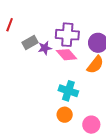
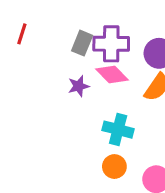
gray rectangle: (30, 43) -> (82, 43), moved, turned -35
purple star: (45, 48) -> (79, 86), moved

